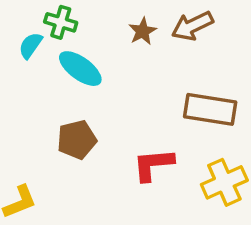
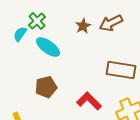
green cross: (61, 22) -> (37, 21), turned 30
red L-shape: (153, 165) -> (89, 101), turned 50

